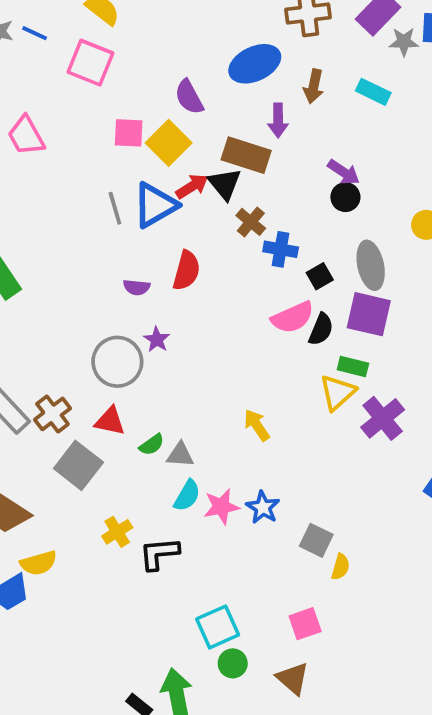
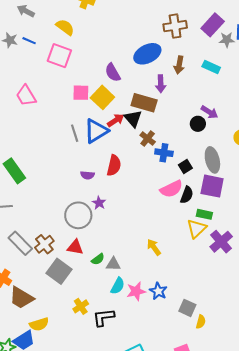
purple arrow: (344, 172) -> (209, 112), moved

